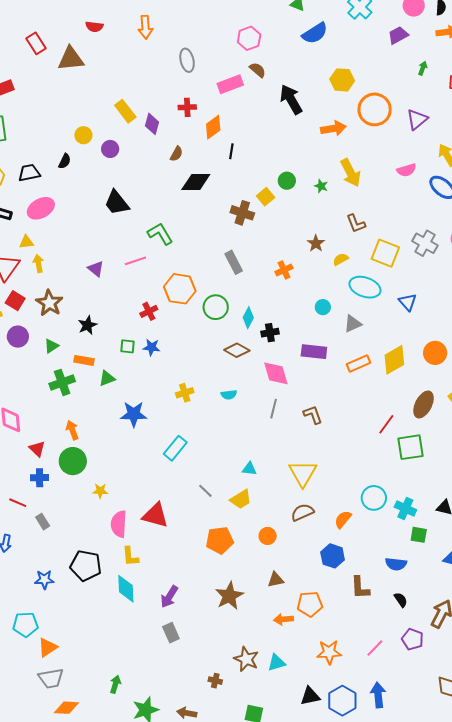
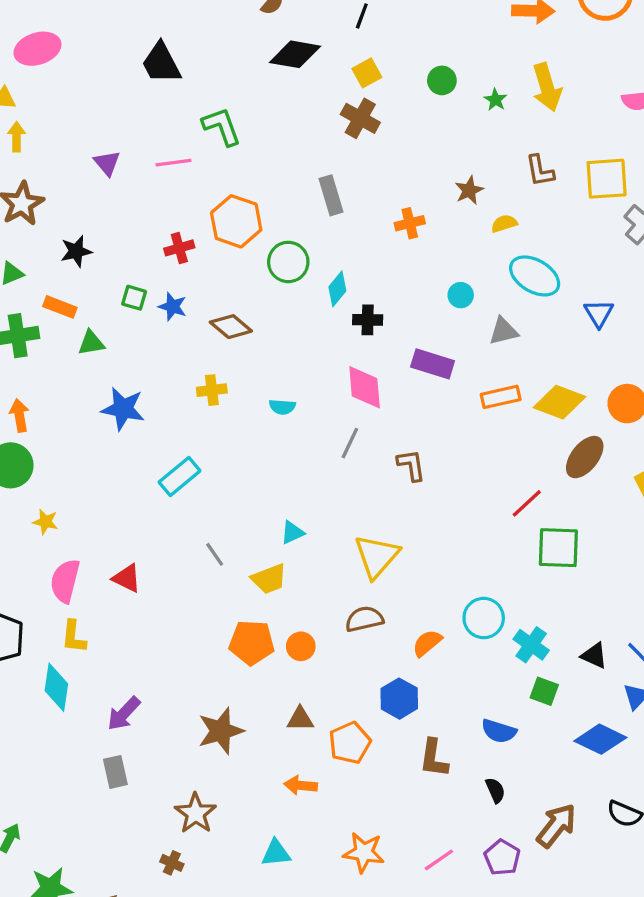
yellow square: (266, 197) -> (367, 73), moved
yellow square: (385, 253) -> (607, 179), moved, turned -36
brown diamond: (237, 350) -> (231, 327), moved
yellow diamond: (394, 360) -> (560, 402), turned 40
brown ellipse: (424, 404) -> (585, 457), moved
cyan triangle: (249, 469) -> (292, 532), turned -42
red triangle: (155, 515) -> (127, 578), size x0.7
orange pentagon: (220, 540) -> (252, 643), moved
orange pentagon: (310, 604) -> (350, 743), moved, turned -30
brown star: (246, 659) -> (196, 813), moved

